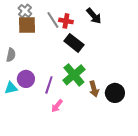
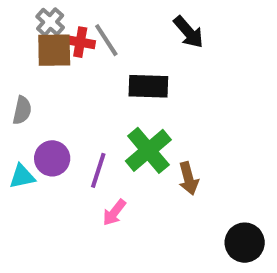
red cross: (66, 21) -> (80, 42), moved
black rectangle: (74, 43) -> (148, 86), turned -36
black circle: (115, 93) -> (245, 243), moved

